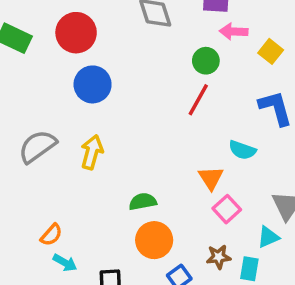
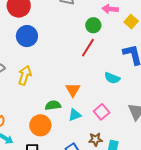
orange triangle: (211, 178) -> (73, 90), moved
cyan triangle: (268, 237) -> (75, 115), moved
orange circle: (154, 240) -> (40, 125), moved

